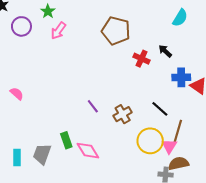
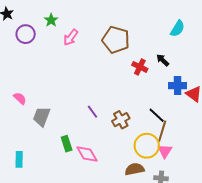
pink arrow: (58, 31) -> (71, 37), moved
brown line: (178, 131) -> (162, 131), moved
gray trapezoid: (42, 154) -> (42, 117), moved
brown semicircle: (179, 163) -> (135, 169), moved

